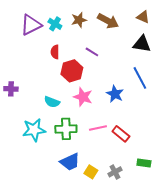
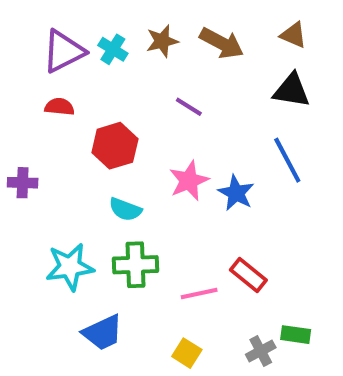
red semicircle: (55, 52) -> (60, 107), moved, turned 96
red hexagon: (72, 71) -> (115, 146), moved
pink star: (83, 97) -> (189, 181), moved, turned 30
cyan semicircle: (52, 102) -> (125, 209), moved
pink line: (98, 128) -> (199, 294), moved
blue trapezoid: (70, 162) -> (103, 333), moved
gray cross: (115, 172) -> (261, 351), moved

